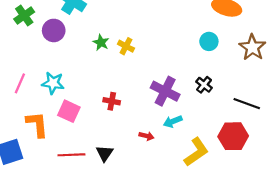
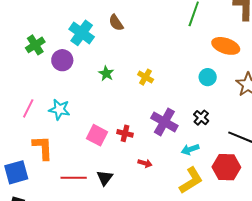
yellow cross: (126, 46) -> (146, 77), moved
red cross: (112, 101) -> (125, 133), moved
pink square: (69, 111) -> (97, 135), moved
cyan arrow: (173, 121) -> (190, 149), moved

